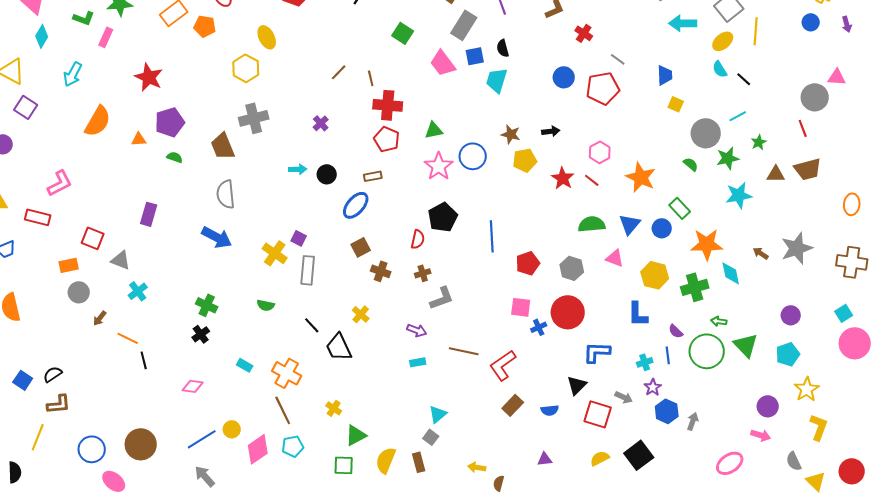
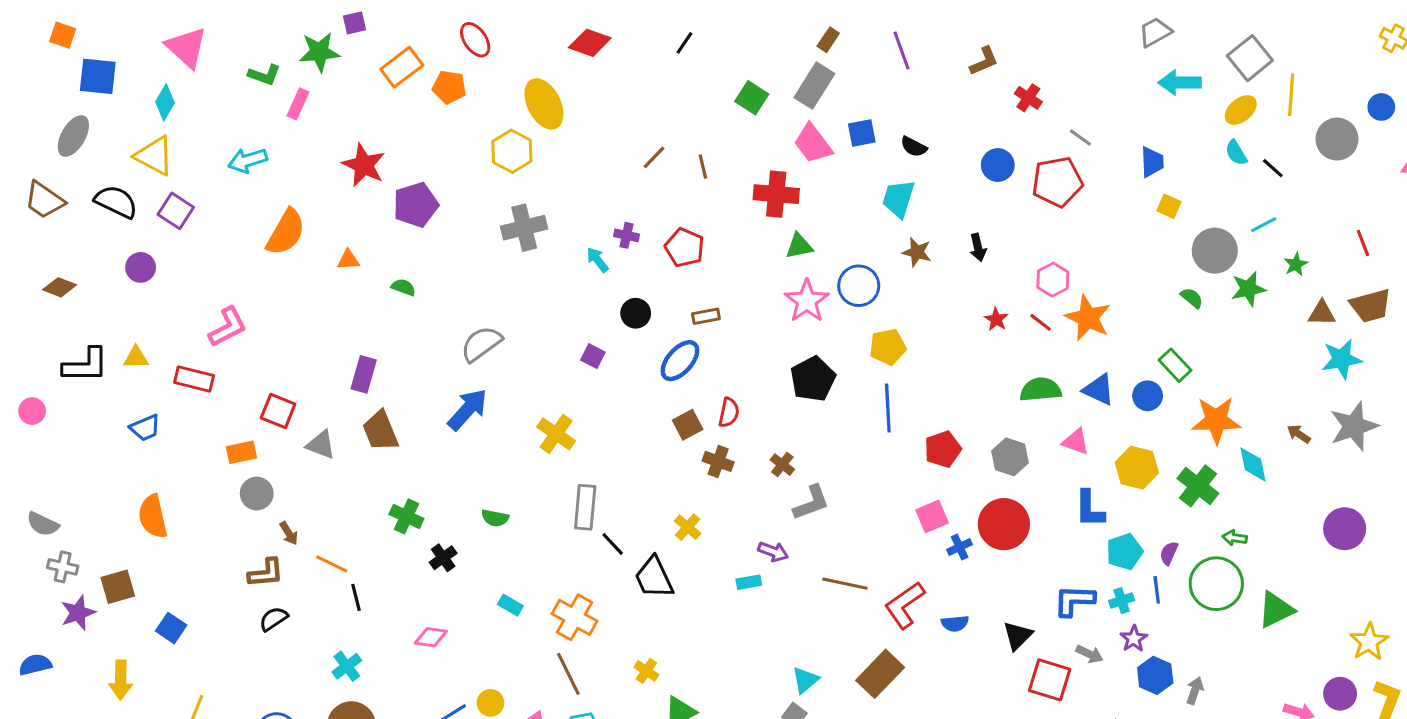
blue circle: (811, 22) -> (1381, 107), moved
gray rectangle: (464, 25) -> (814, 86), moved
cyan diamond: (42, 36) -> (165, 102), moved
yellow ellipse: (267, 37) -> (544, 104), size x1.4
black semicircle: (503, 48) -> (914, 147), moved, turned -48
cyan arrow: (73, 74) -> (248, 160), turned 45
cyan trapezoid: (497, 80) -> (898, 199), moved
gray circle: (815, 97) -> (1337, 139), moved
red cross: (388, 105) -> (776, 194), moved
purple pentagon: (170, 122) -> (416, 205), moved
purple cross: (321, 123) -> (626, 235), turned -35
black arrow: (551, 131) -> (978, 248), turned 84
red pentagon: (387, 139) -> (685, 248), moved
brown trapezoid: (223, 146) -> (380, 431), moved
yellow pentagon: (525, 160) -> (888, 347), moved
cyan arrow: (298, 169) -> (597, 260), moved, turned -126
orange star: (641, 177) -> (1088, 318), moved
red star: (563, 178) -> (996, 319), size x0.7
gray semicircle: (226, 194) -> (481, 344), turned 60
cyan star: (739, 195) -> (1342, 359), moved
blue triangle: (630, 224) -> (1099, 390), turned -45
blue arrow: (217, 237) -> (468, 410), turned -76
purple square: (299, 238) -> (593, 356), moved
red semicircle: (418, 239) -> (729, 413), moved
gray rectangle: (308, 270) -> (585, 507), moved
brown cross: (423, 273) -> (782, 465), turned -35
green cross: (695, 287) -> (1198, 486), turned -36
cyan cross: (138, 291) -> (347, 666), moved
green cross: (207, 305) -> (406, 516), moved
green semicircle: (266, 305) -> (495, 518), moved
pink square: (521, 307) -> (932, 516), turned -30
blue L-shape: (638, 314) -> (1089, 509), moved
purple circle: (791, 315) -> (1345, 529), size x1.4
brown arrow: (100, 318) -> (289, 533), turned -70
purple semicircle: (676, 331) -> (1169, 553), turned 70
green triangle: (746, 345) -> (1276, 610), moved, turned 48
blue L-shape: (597, 352) -> (1074, 601), moved
cyan pentagon: (788, 354) -> (1125, 552), moved
cyan rectangle: (418, 362) -> (749, 582), moved
black semicircle: (53, 374) -> (274, 619), moved
brown L-shape: (59, 404) -> (266, 573), moved
brown rectangle: (513, 405) -> (880, 674), moved, size x1.4
purple circle: (768, 406) -> (1340, 694), moved
blue semicircle: (550, 410) -> (955, 623), moved

